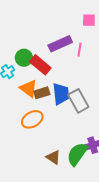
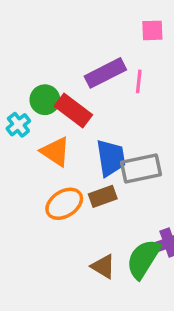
brown rectangle: (42, 93) -> (103, 196), moved
gray rectangle: (78, 101) -> (141, 168), turned -70

